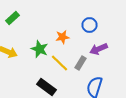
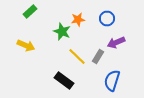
orange star: (62, 37) -> (78, 20), moved
green star: (40, 49) -> (62, 32), moved

